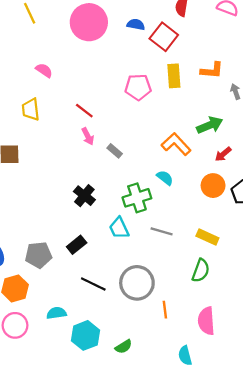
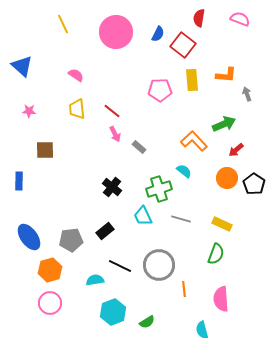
blue semicircle: (136, 24) -> (158, 34), turned 105
yellow trapezoid: (31, 109) -> (77, 109), moved
cyan semicircle: (56, 313) -> (95, 280), moved

